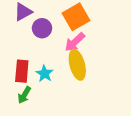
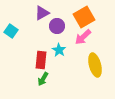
yellow ellipse: (77, 65) -> (95, 65), moved
cyan star: (45, 74) -> (59, 50), moved

